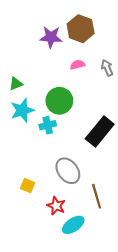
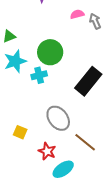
pink semicircle: (77, 65) -> (77, 14), moved
brown line: (97, 196) -> (85, 142), turned -35

